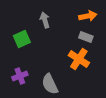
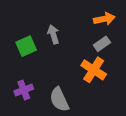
gray arrow: (45, 20) -> (53, 34), moved
gray rectangle: (86, 37) -> (102, 44), turned -56

